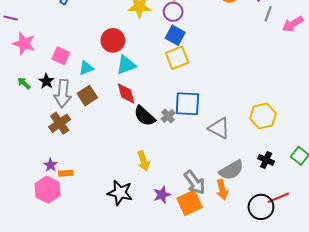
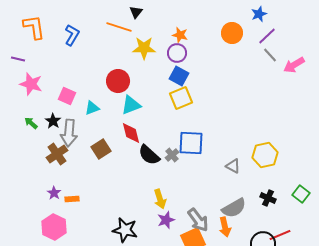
gray line: (268, 14) -> (270, 55), turned -63
brown square: (87, 96) -> (101, 149), moved
brown cross: (60, 123) -> (57, 154), moved
gray triangle: (219, 128) -> (233, 166), moved, size x0.7
yellow arrow: (143, 161) -> (160, 199), moved
purple star: (51, 165) -> (54, 193), moved
orange rectangle: (66, 173) -> (72, 199), moved
purple star: (162, 195) -> (166, 220), moved

